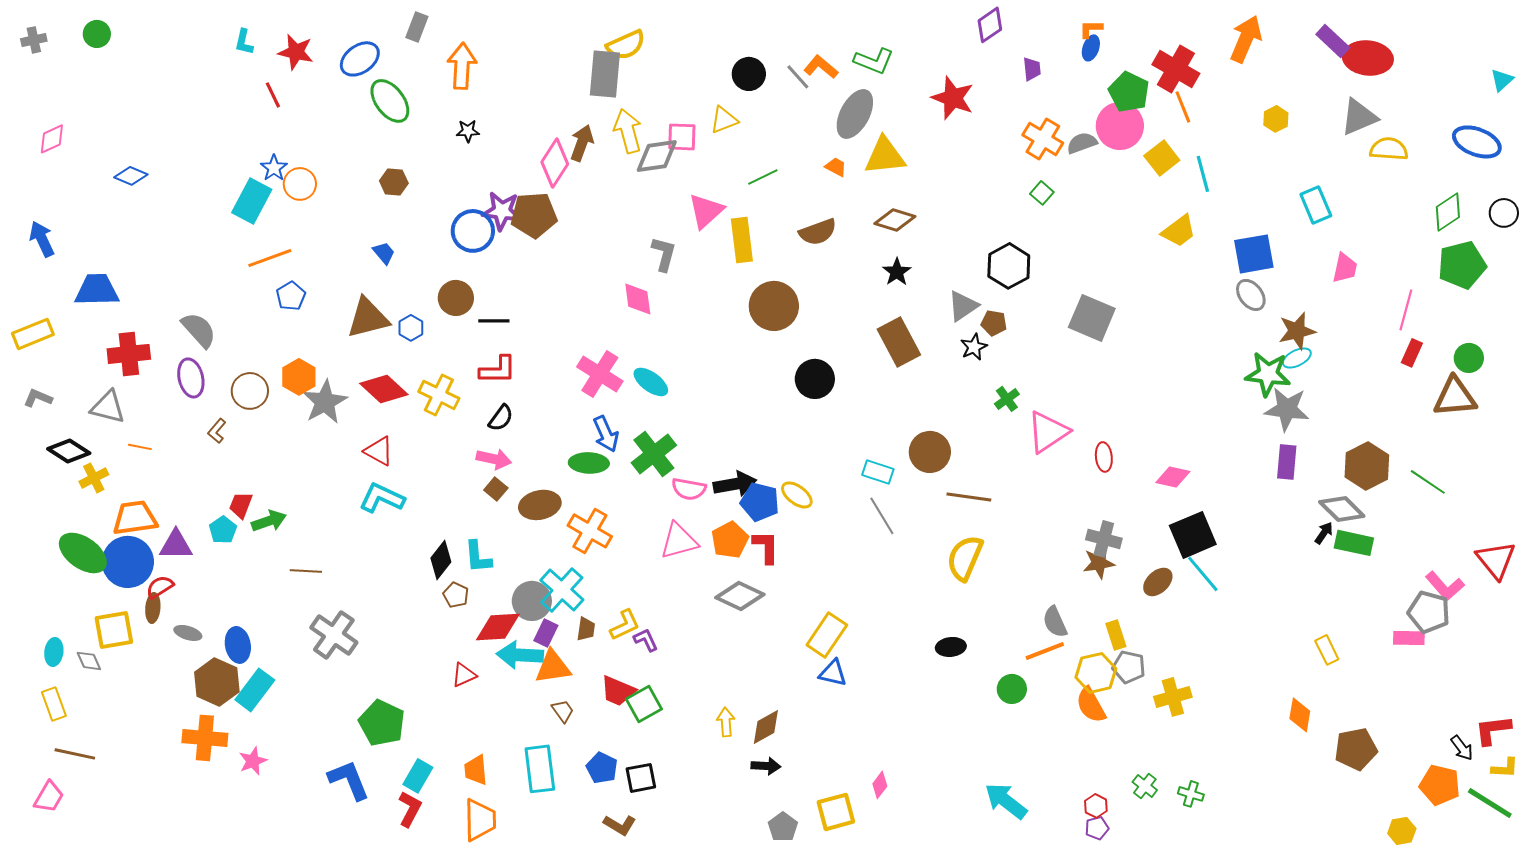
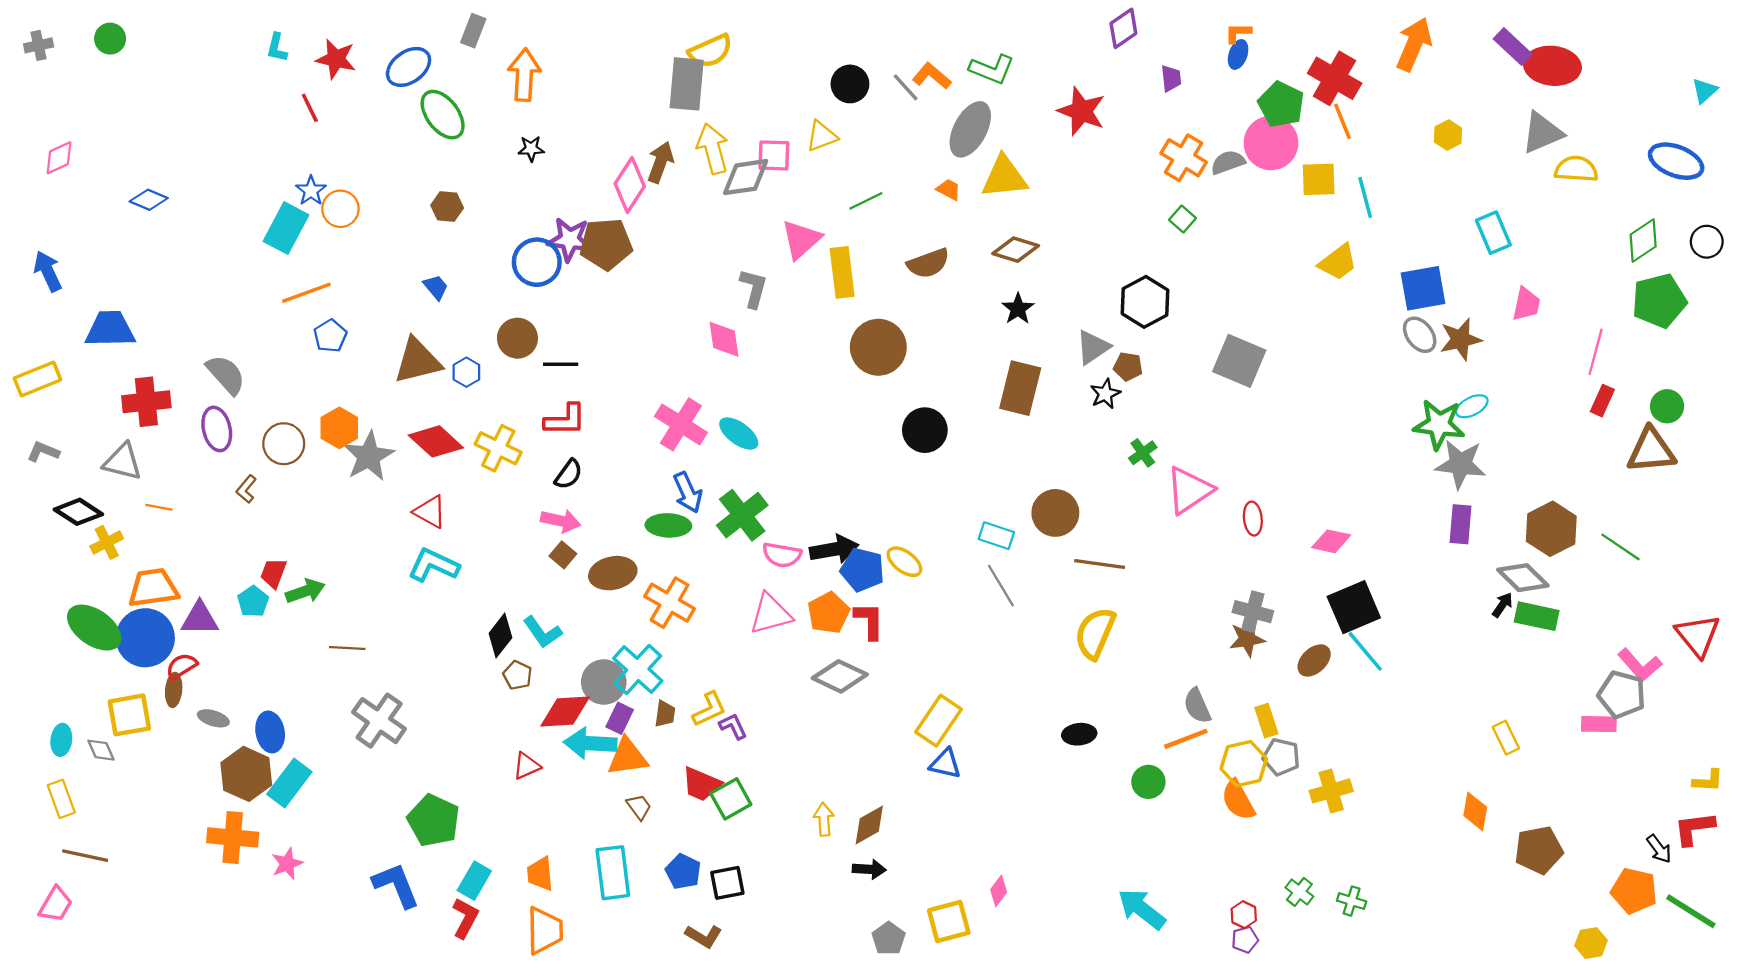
yellow square: (1162, 158) -> (1319, 179), turned 36
brown star: (1297, 331) -> (1460, 339), moved
brown rectangle: (899, 342) -> (1020, 388), turned 42
cyan L-shape: (478, 557) -> (542, 632), turned -30
yellow L-shape: (1505, 768) -> (1708, 781), moved

